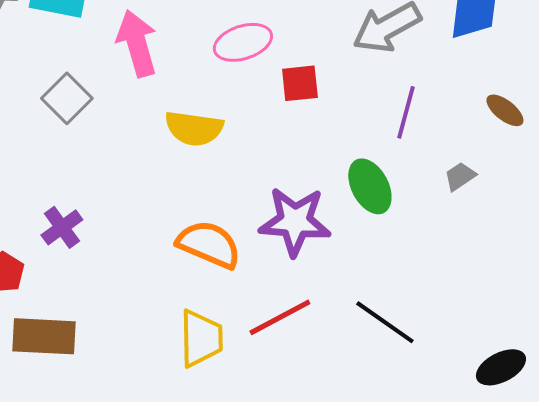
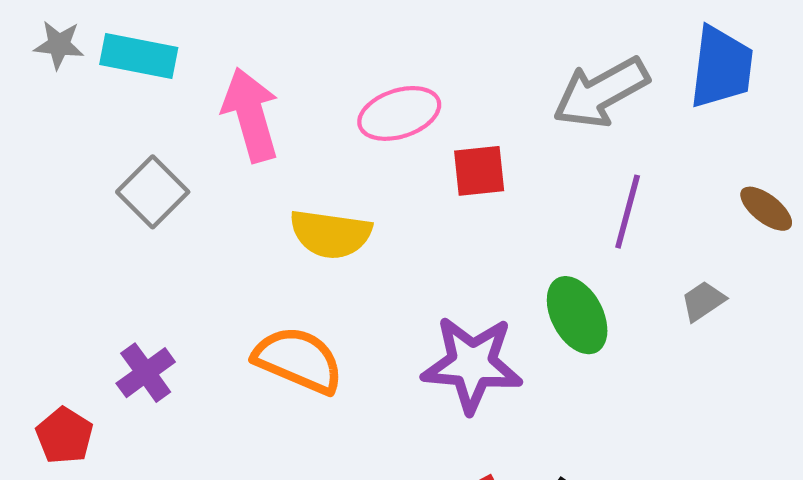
orange semicircle: (209, 244) -> (298, 360), moved

